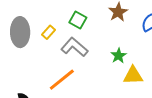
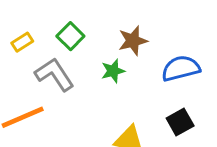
green star: (119, 56) -> (113, 71), moved

